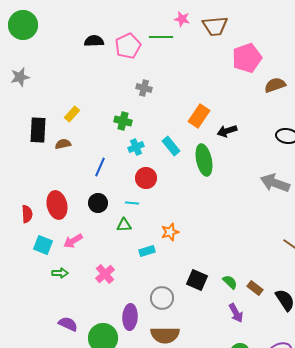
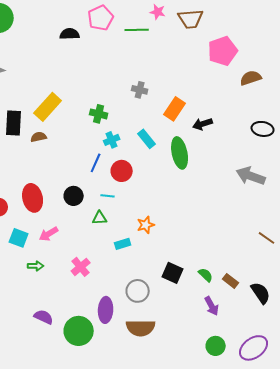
pink pentagon: (128, 46) -> (101, 18), moved
gray cross: (144, 88) -> (140, 90), moved
yellow rectangle: (72, 114) -> (48, 107), size x1.8
blue line: (100, 167) -> (96, 163), moved

